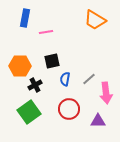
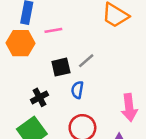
orange hexagon: (20, 66) -> (20, 43), moved
gray line: (89, 79) -> (86, 61), moved

